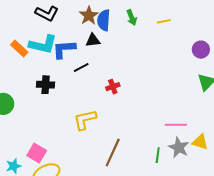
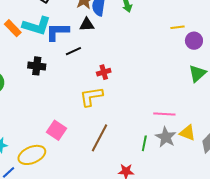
yellow line: (164, 21) -> (178, 27), moved
yellow L-shape: (85, 120) -> (91, 97), moved
pink square: (37, 153) -> (56, 130), moved

